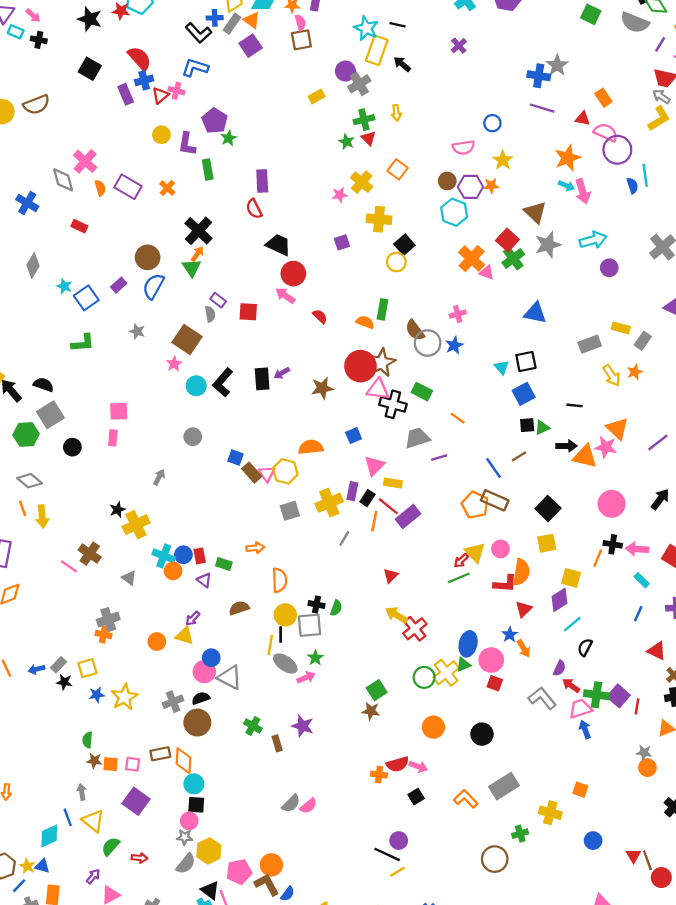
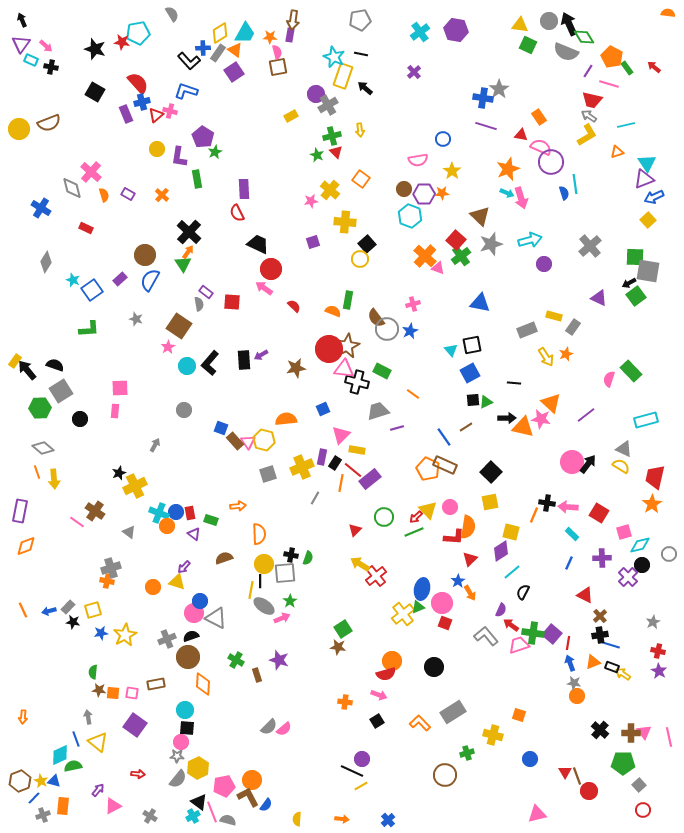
purple rectangle: (128, 187) -> (128, 194), size x0.6
pink circle: (612, 504) -> (572, 462), moved
green circle: (424, 677) -> (384, 517), moved
blue arrow: (585, 729) -> (570, 663), moved
orange diamond: (183, 761) -> (203, 684), moved
red semicircle: (398, 764) -> (386, 674), moved
green semicircle: (111, 846) -> (73, 766), moved, turned 36

